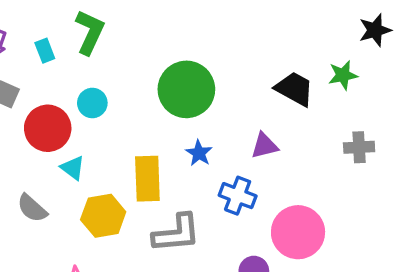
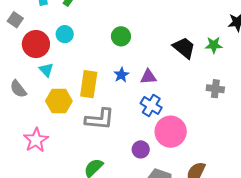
green circle: (186, 89) -> (121, 36), size x0.6
purple triangle: (264, 146) -> (148, 77), moved
blue cross: (238, 196) -> (151, 106), moved

